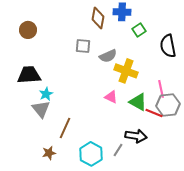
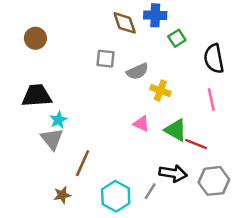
brown diamond: (98, 18) -> (125, 23), turned -30
yellow cross: (126, 71) -> (160, 90), size x0.7
pink line: (161, 89) -> (211, 99), moved
gray hexagon: (168, 105) -> (214, 181), moved

